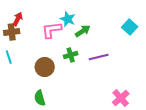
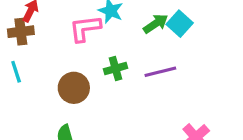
cyan square: (130, 27) -> (180, 24), moved
green arrow: (83, 31) -> (156, 24), moved

